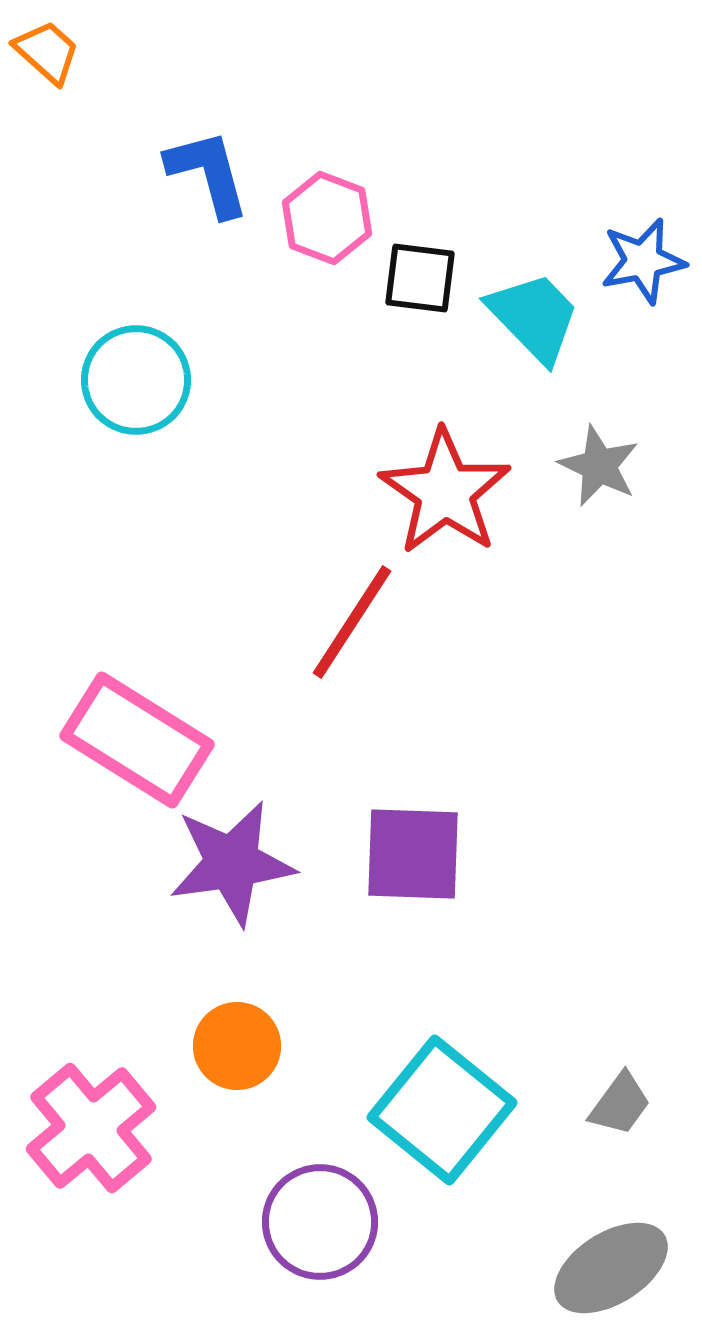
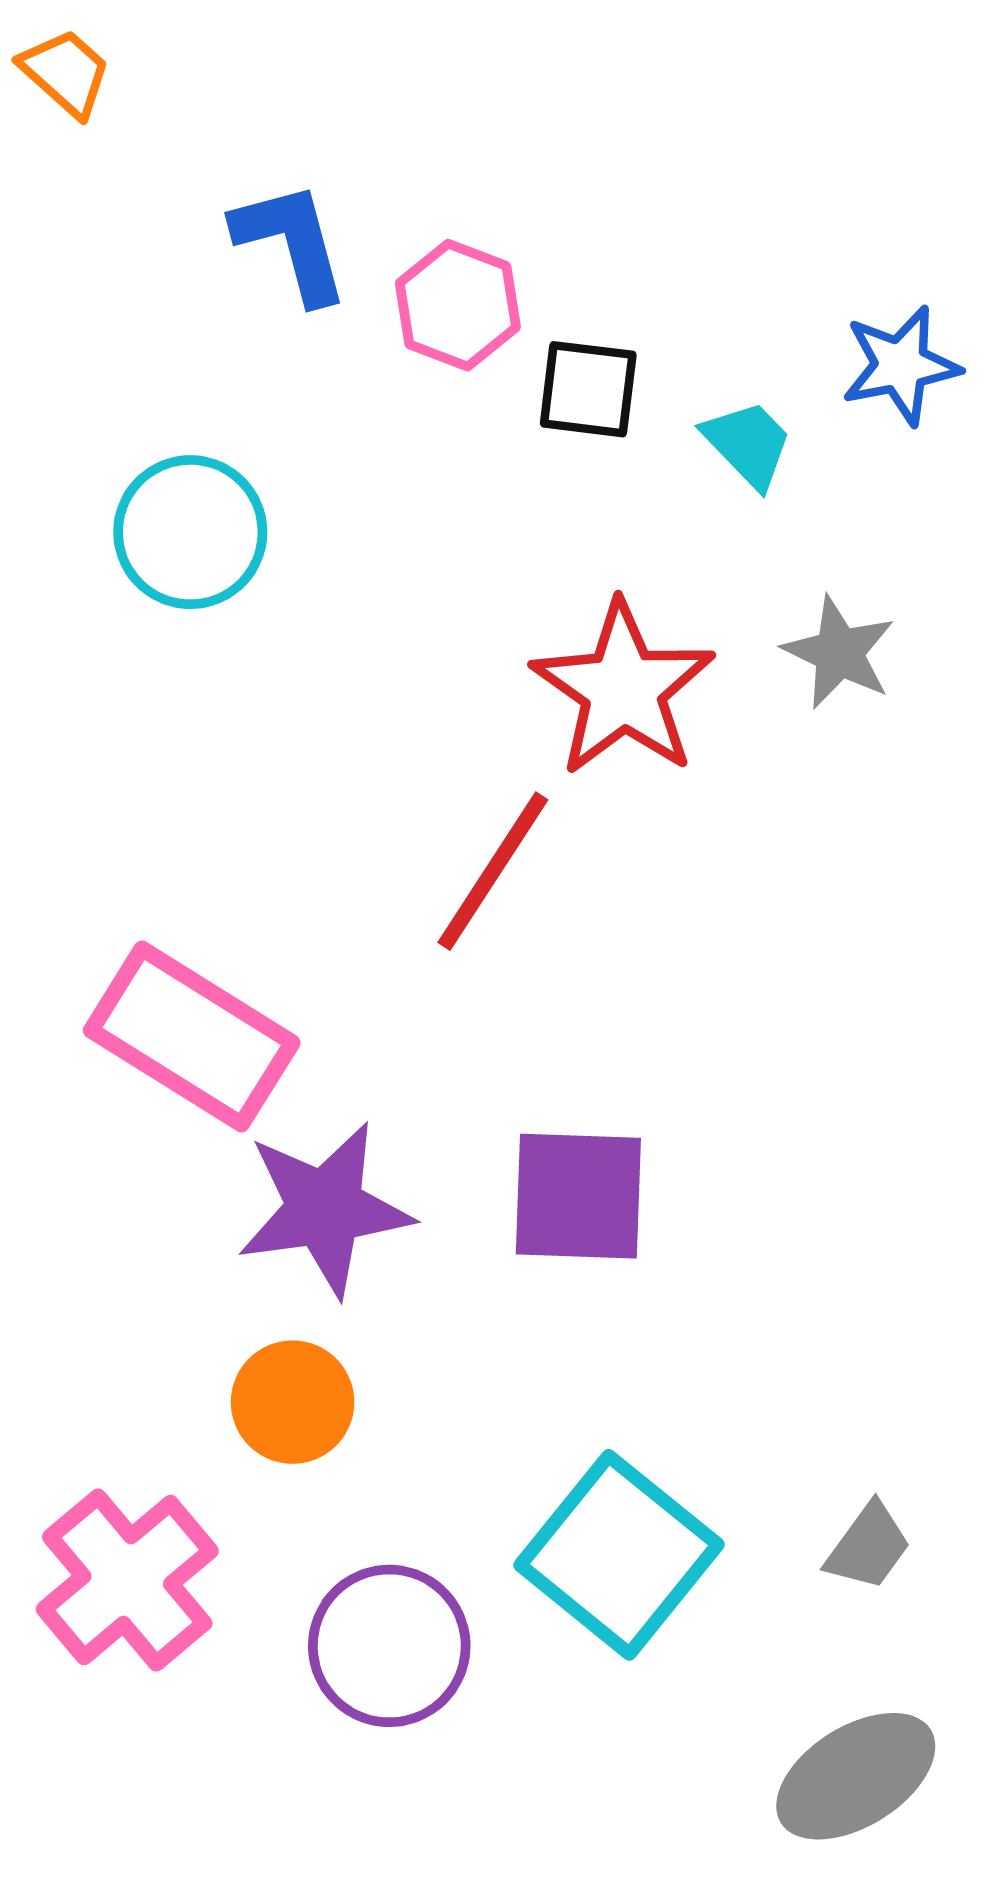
cyan trapezoid: (534, 317) -> (748, 444), size x0.7
orange circle: (237, 1046) -> (293, 1402), moved
purple circle: (320, 1222) -> (389, 1646), moved

